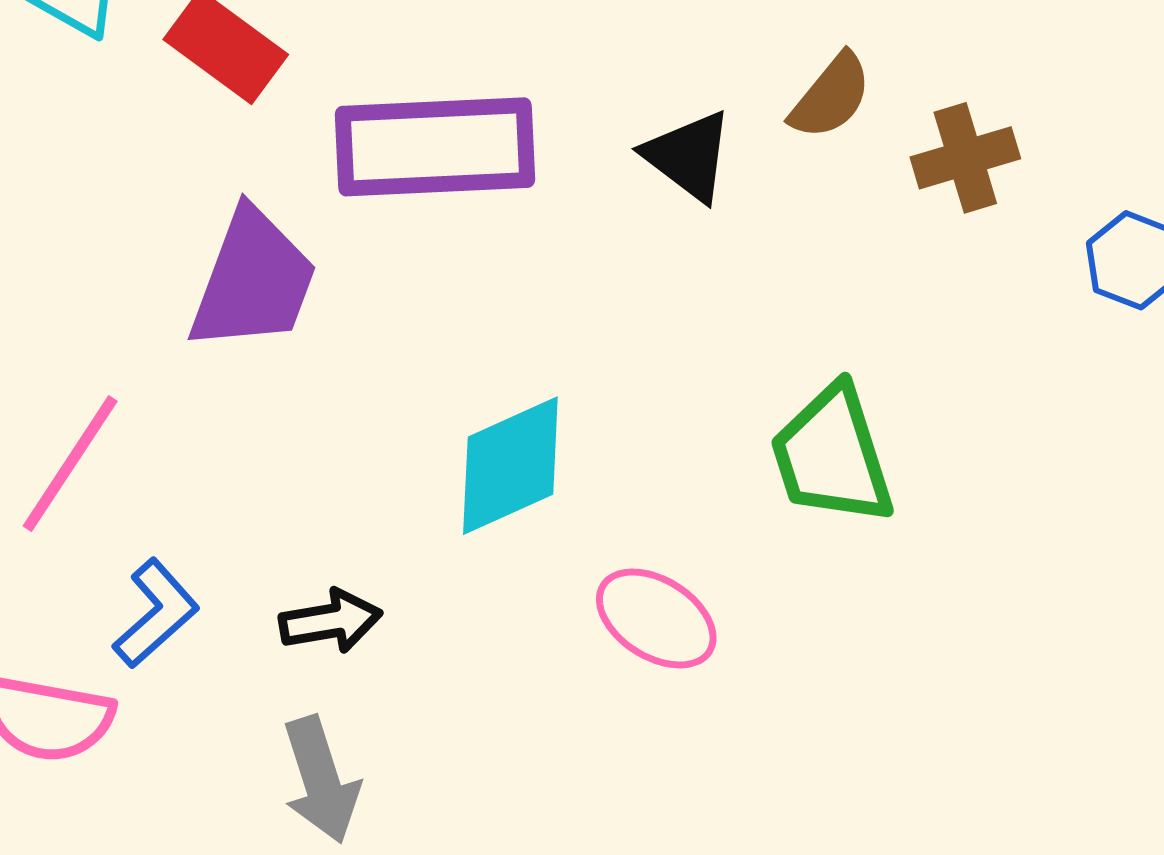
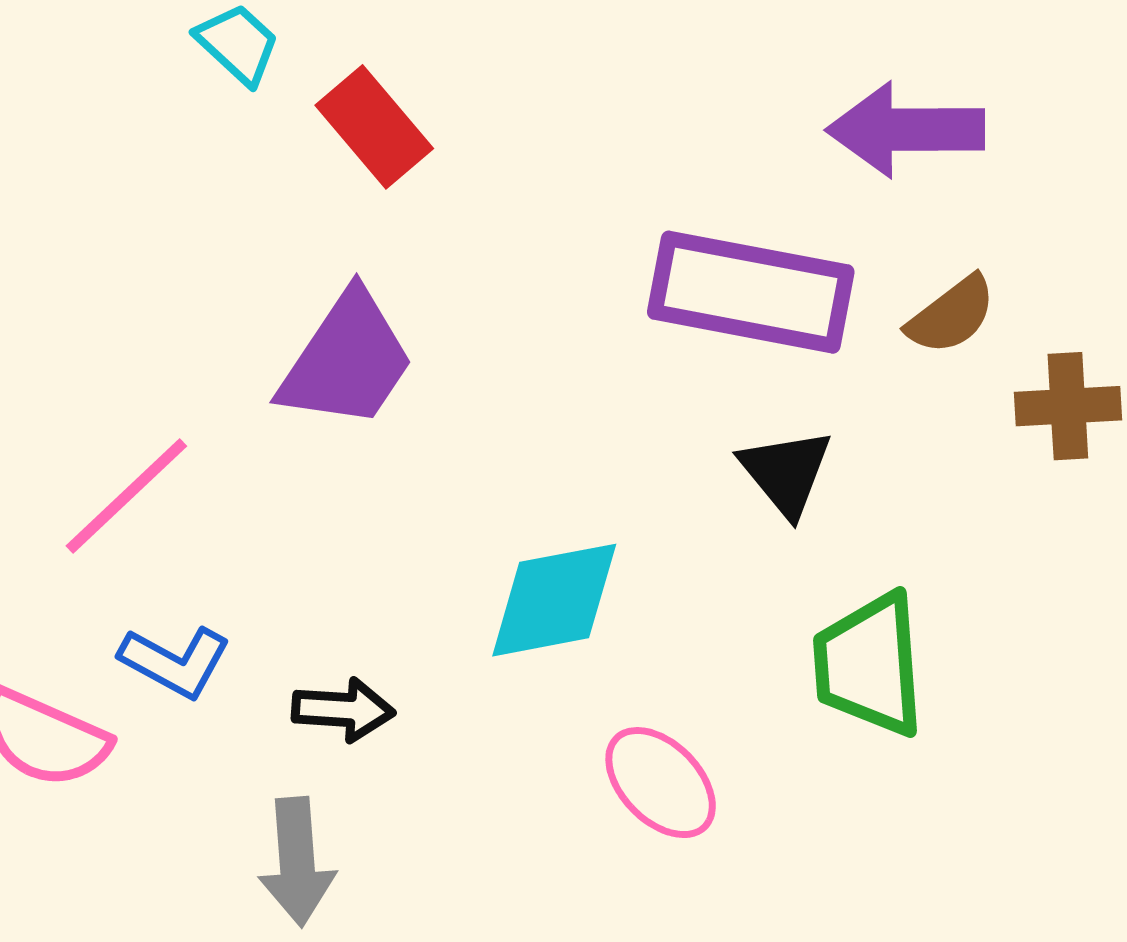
purple rectangle: (435, 147) -> (751, 292), moved
black triangle: (689, 156) -> (786, 472), moved
blue L-shape: (156, 613) -> (175, 662), turned 57

